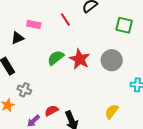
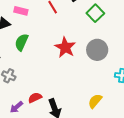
green square: (124, 25) -> (95, 13), moved, turned 30
green semicircle: (56, 58) -> (22, 42), moved, turned -30

